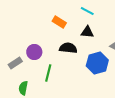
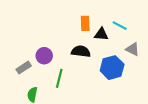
cyan line: (87, 11) -> (120, 26), moved
orange rectangle: (59, 22) -> (85, 23), moved, turned 56

